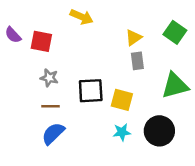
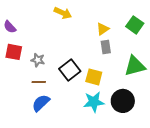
red square: (41, 41) -> (14, 52), moved
black square: (91, 91) -> (70, 70), turned -35
cyan star: (122, 132) -> (94, 102), size x1.5

